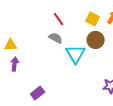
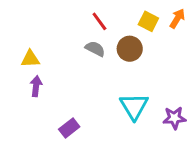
brown circle: (96, 40) -> (130, 49), moved
cyan triangle: (76, 54) -> (134, 106), moved

